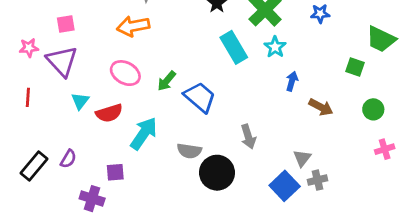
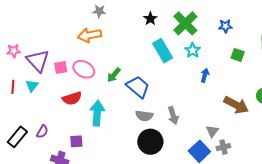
pink square: (66, 24) -> (61, 67), moved
green square: (355, 67) -> (238, 55), moved
cyan triangle: (80, 101) -> (32, 86), moved
brown arrow: (321, 107) -> (236, 105), moved, size x1.4
cyan arrow: (144, 133) -> (97, 113), turned -30
gray semicircle: (189, 151) -> (144, 116), moved

